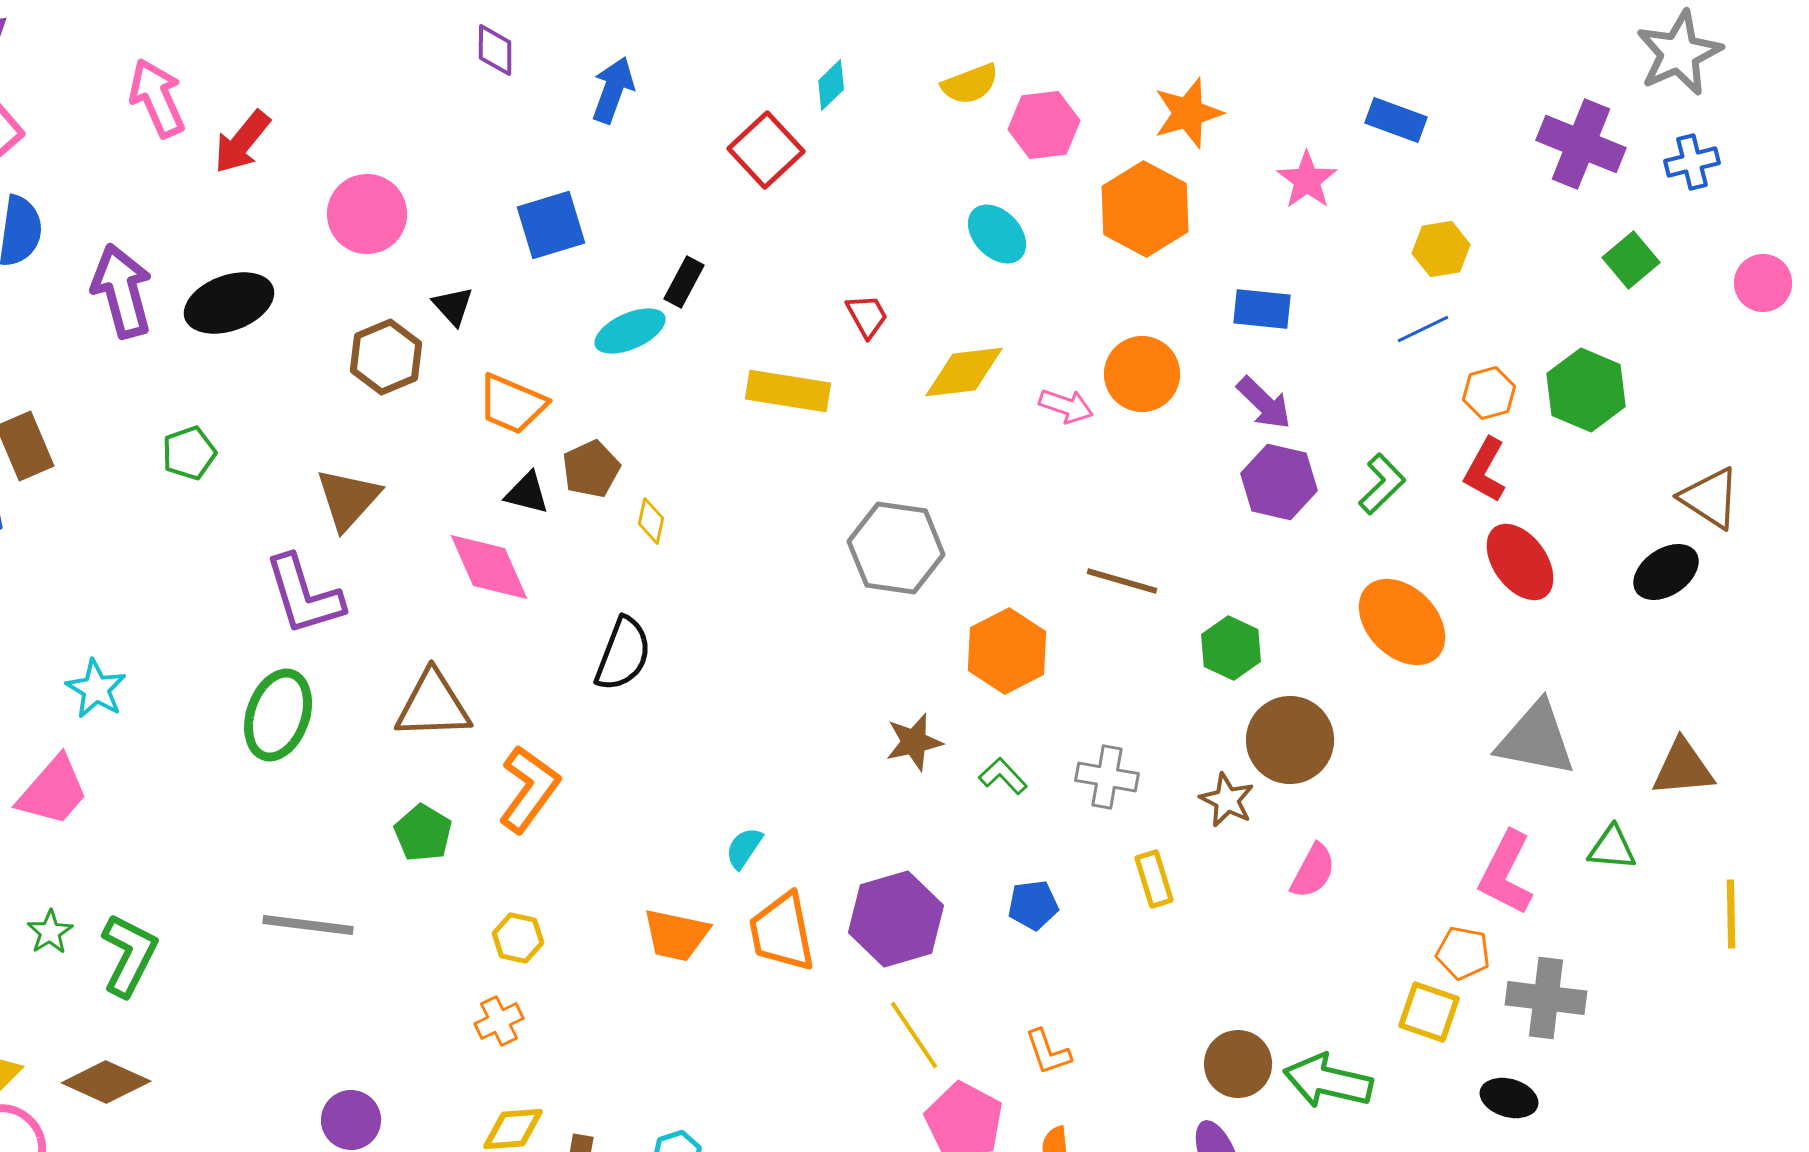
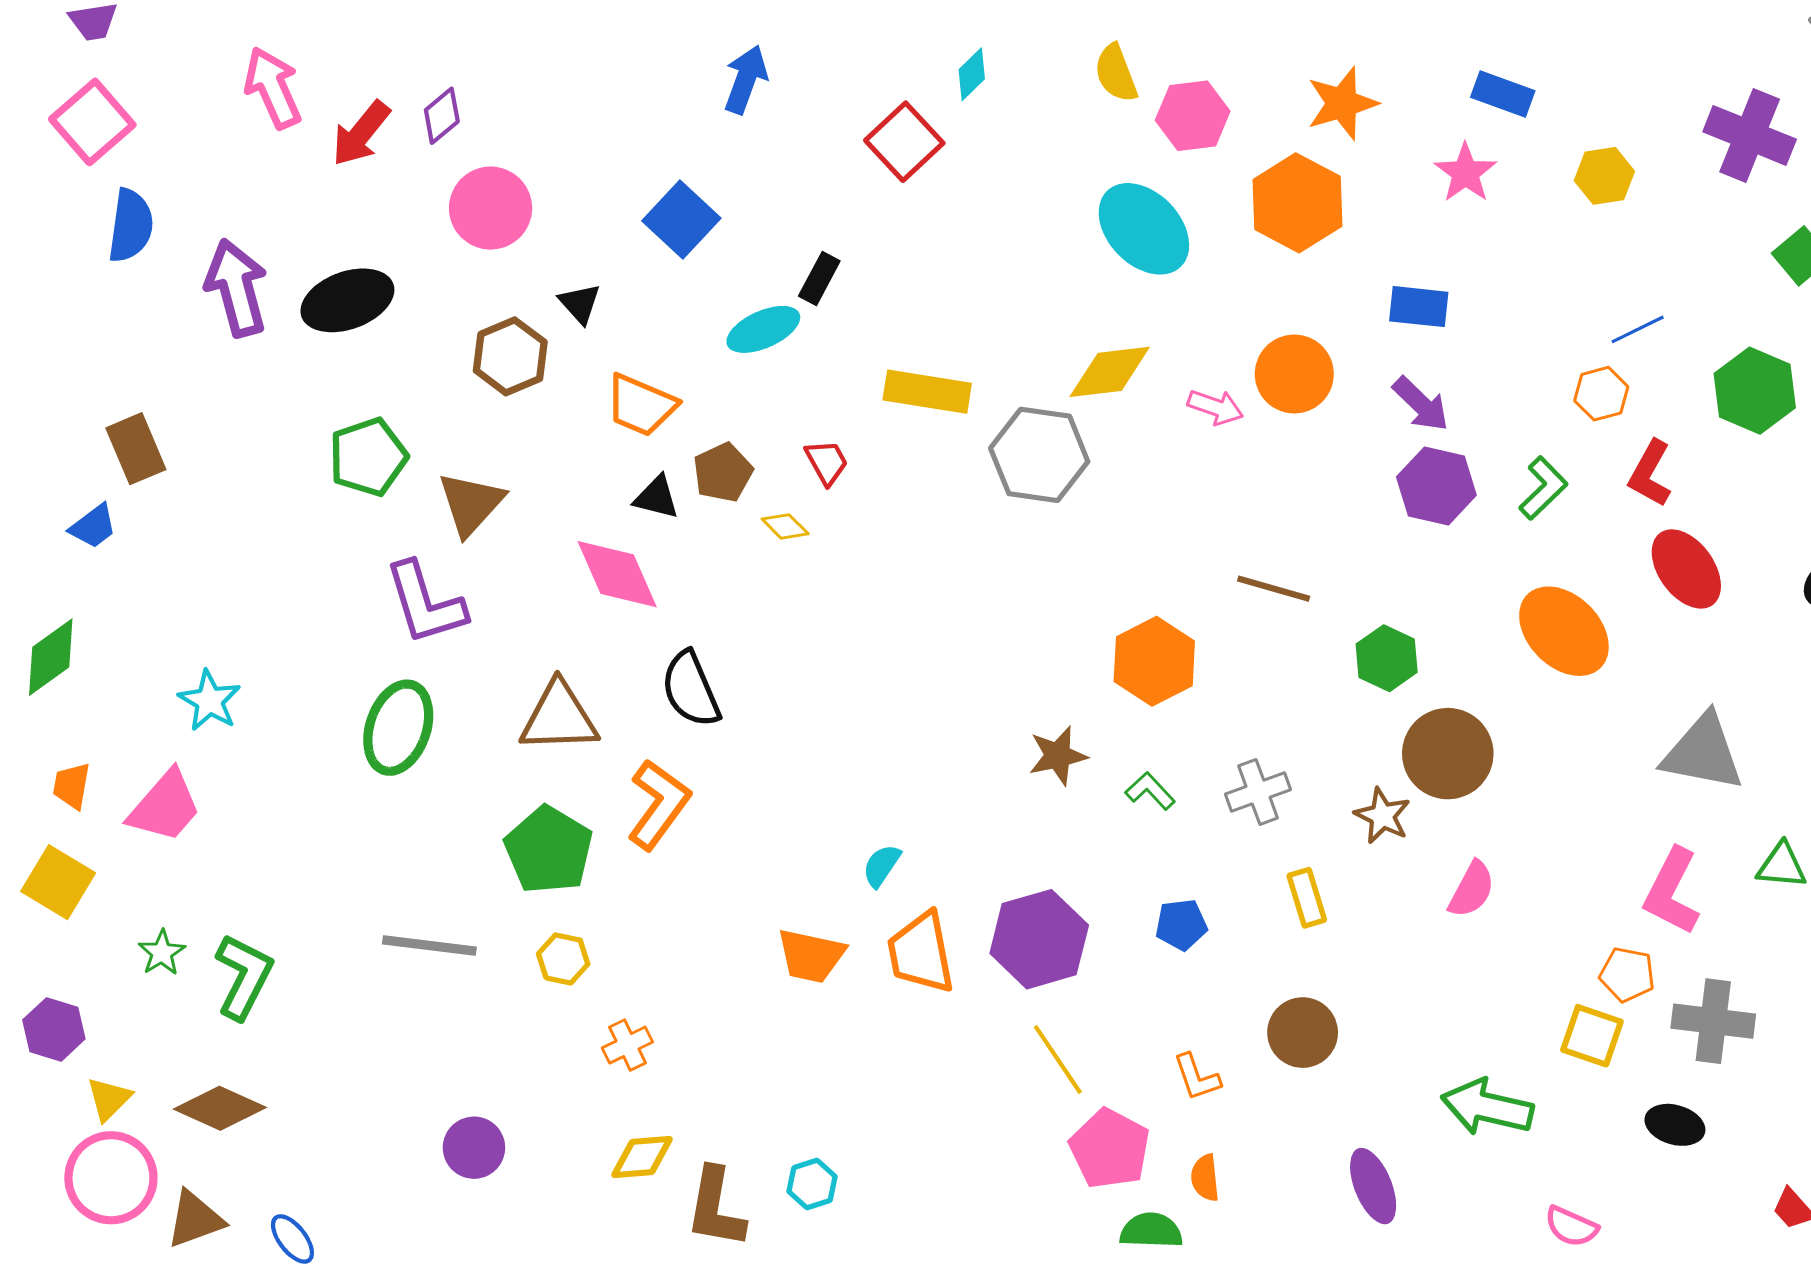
purple diamond: (495, 50) -> (442, 116), moved, turned 50
yellow semicircle: (970, 84) -> (1116, 73), turned 90
blue rectangle: (1396, 120) -> (1503, 94), moved
blue square: (551, 225) -> (681, 219), turned -30
cyan ellipse: (997, 234) -> (1144, 229), size x1.5
yellow hexagon: (1441, 249) -> (1604, 176), moved
red trapezoid: (867, 316) -> (827, 462), moved
blue line: (1423, 329) -> (1638, 329), moved
orange hexagon: (1489, 393) -> (1601, 394), moved
green pentagon: (189, 453) -> (368, 457), moved, size x1.4
yellow diamond: (651, 521) -> (785, 526), turned -57
gray hexagon: (896, 548) -> (1039, 455), moved
black semicircle: (623, 654) -> (691, 689), moved, turned 136
gray cross: (1107, 777) -> (1258, 792), turned -30
green pentagon: (423, 833) -> (549, 850), size x1.5
yellow hexagon: (518, 938) -> (563, 959), moved
brown circle: (1238, 1064) -> (1303, 1033), moved

